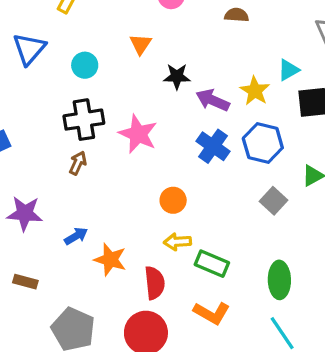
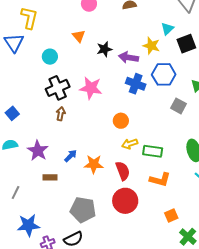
blue triangle: (29, 49) -> (14, 43), moved
purple star: (25, 213) -> (38, 151), turned -30
brown rectangle: (25, 282) -> (50, 177), moved

